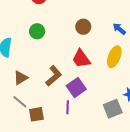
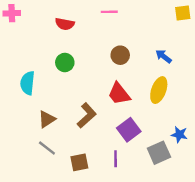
purple square: (76, 88) -> (129, 130), moved
purple line: (68, 107) -> (116, 159), moved
brown square: (36, 114) -> (79, 162), moved

